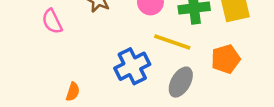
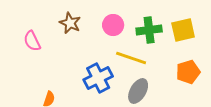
orange pentagon: (226, 59) -> (188, 72), moved

